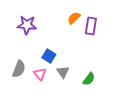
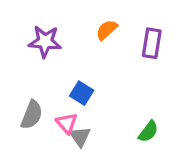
orange semicircle: (74, 18) -> (107, 30), moved
gray triangle: (63, 72) -> (80, 136), moved

